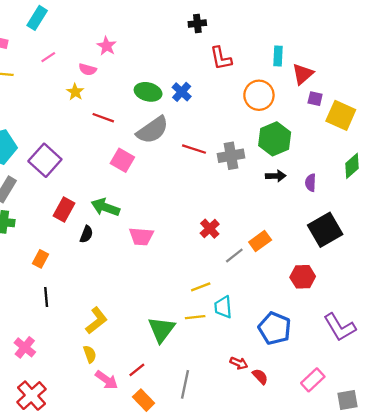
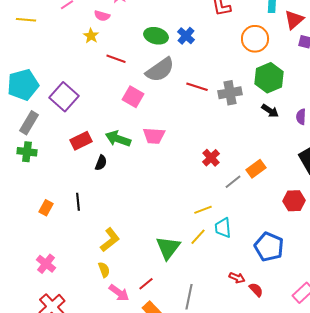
black arrow: (276, 176) -> (270, 111), turned 36
red rectangle: (64, 210) -> (81, 141), turned 35
pink trapezoid: (141, 236) -> (154, 136), moved
orange rectangle: (40, 259) -> (46, 208), moved
black line: (46, 297) -> (78, 202), moved
yellow line: (195, 317) -> (198, 237), turned -42

